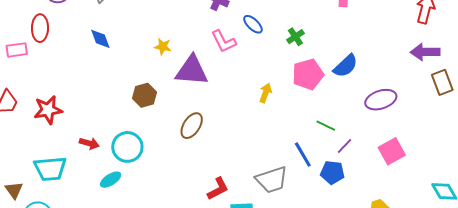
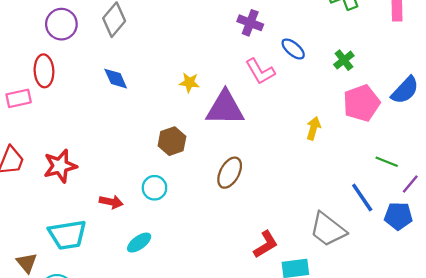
cyan circle: (127, 147) -> (154, 188), moved, size x0.7
gray trapezoid: (272, 180) -> (328, 229), turned 60

